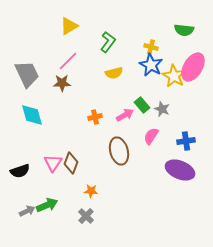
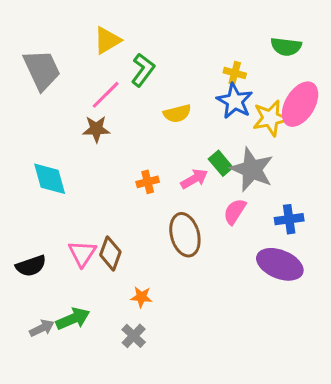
green L-shape: (108, 42) -> (143, 70), moved
gray trapezoid: (27, 74) -> (42, 70), moved
yellow star: (174, 76) -> (270, 118), turned 30
gray star: (162, 109) -> (252, 169), size x1.8

